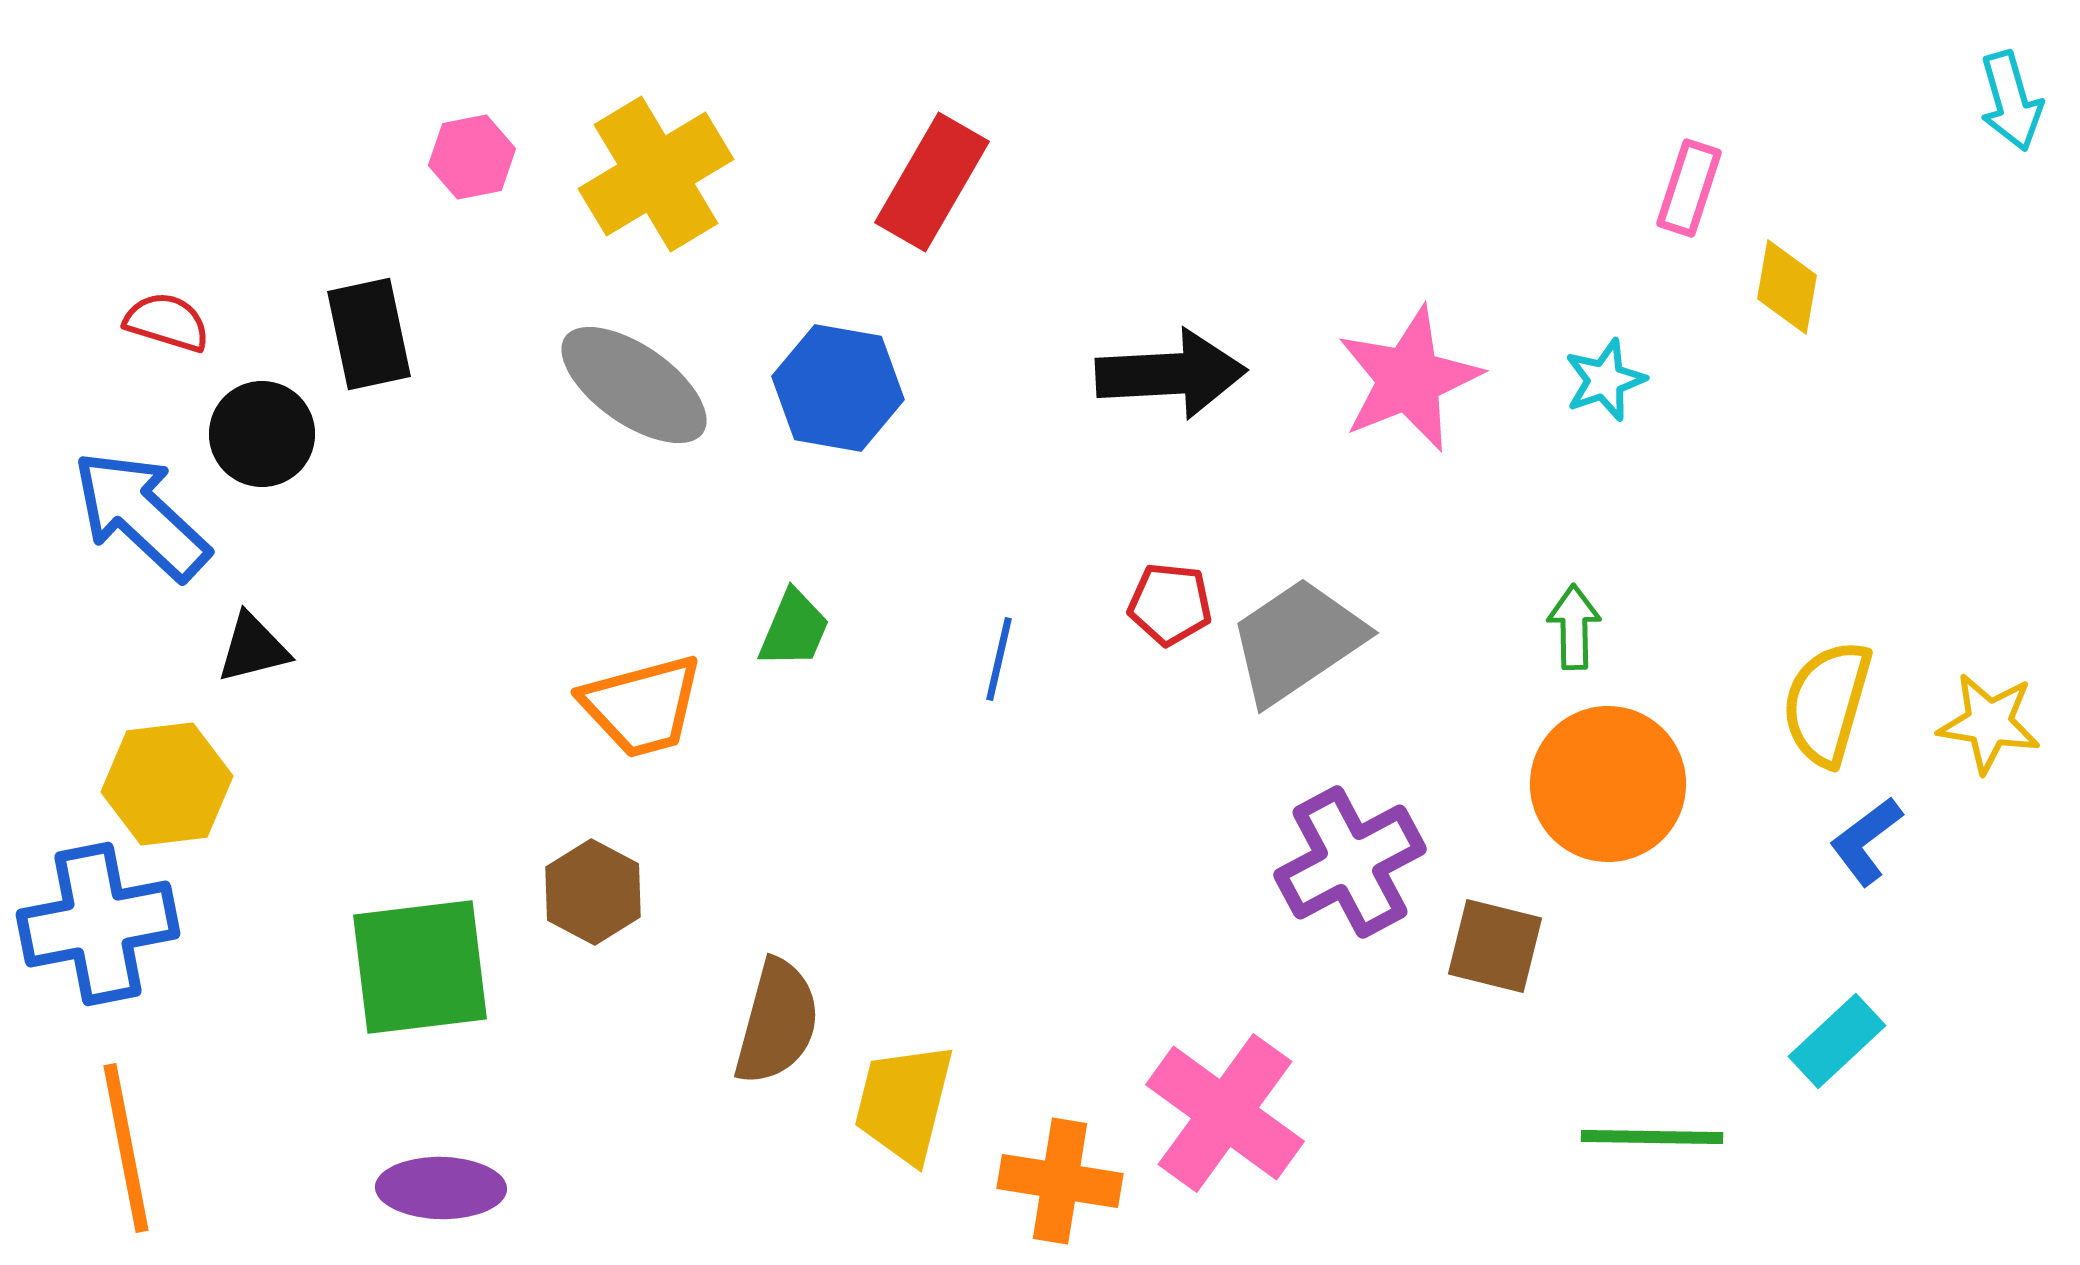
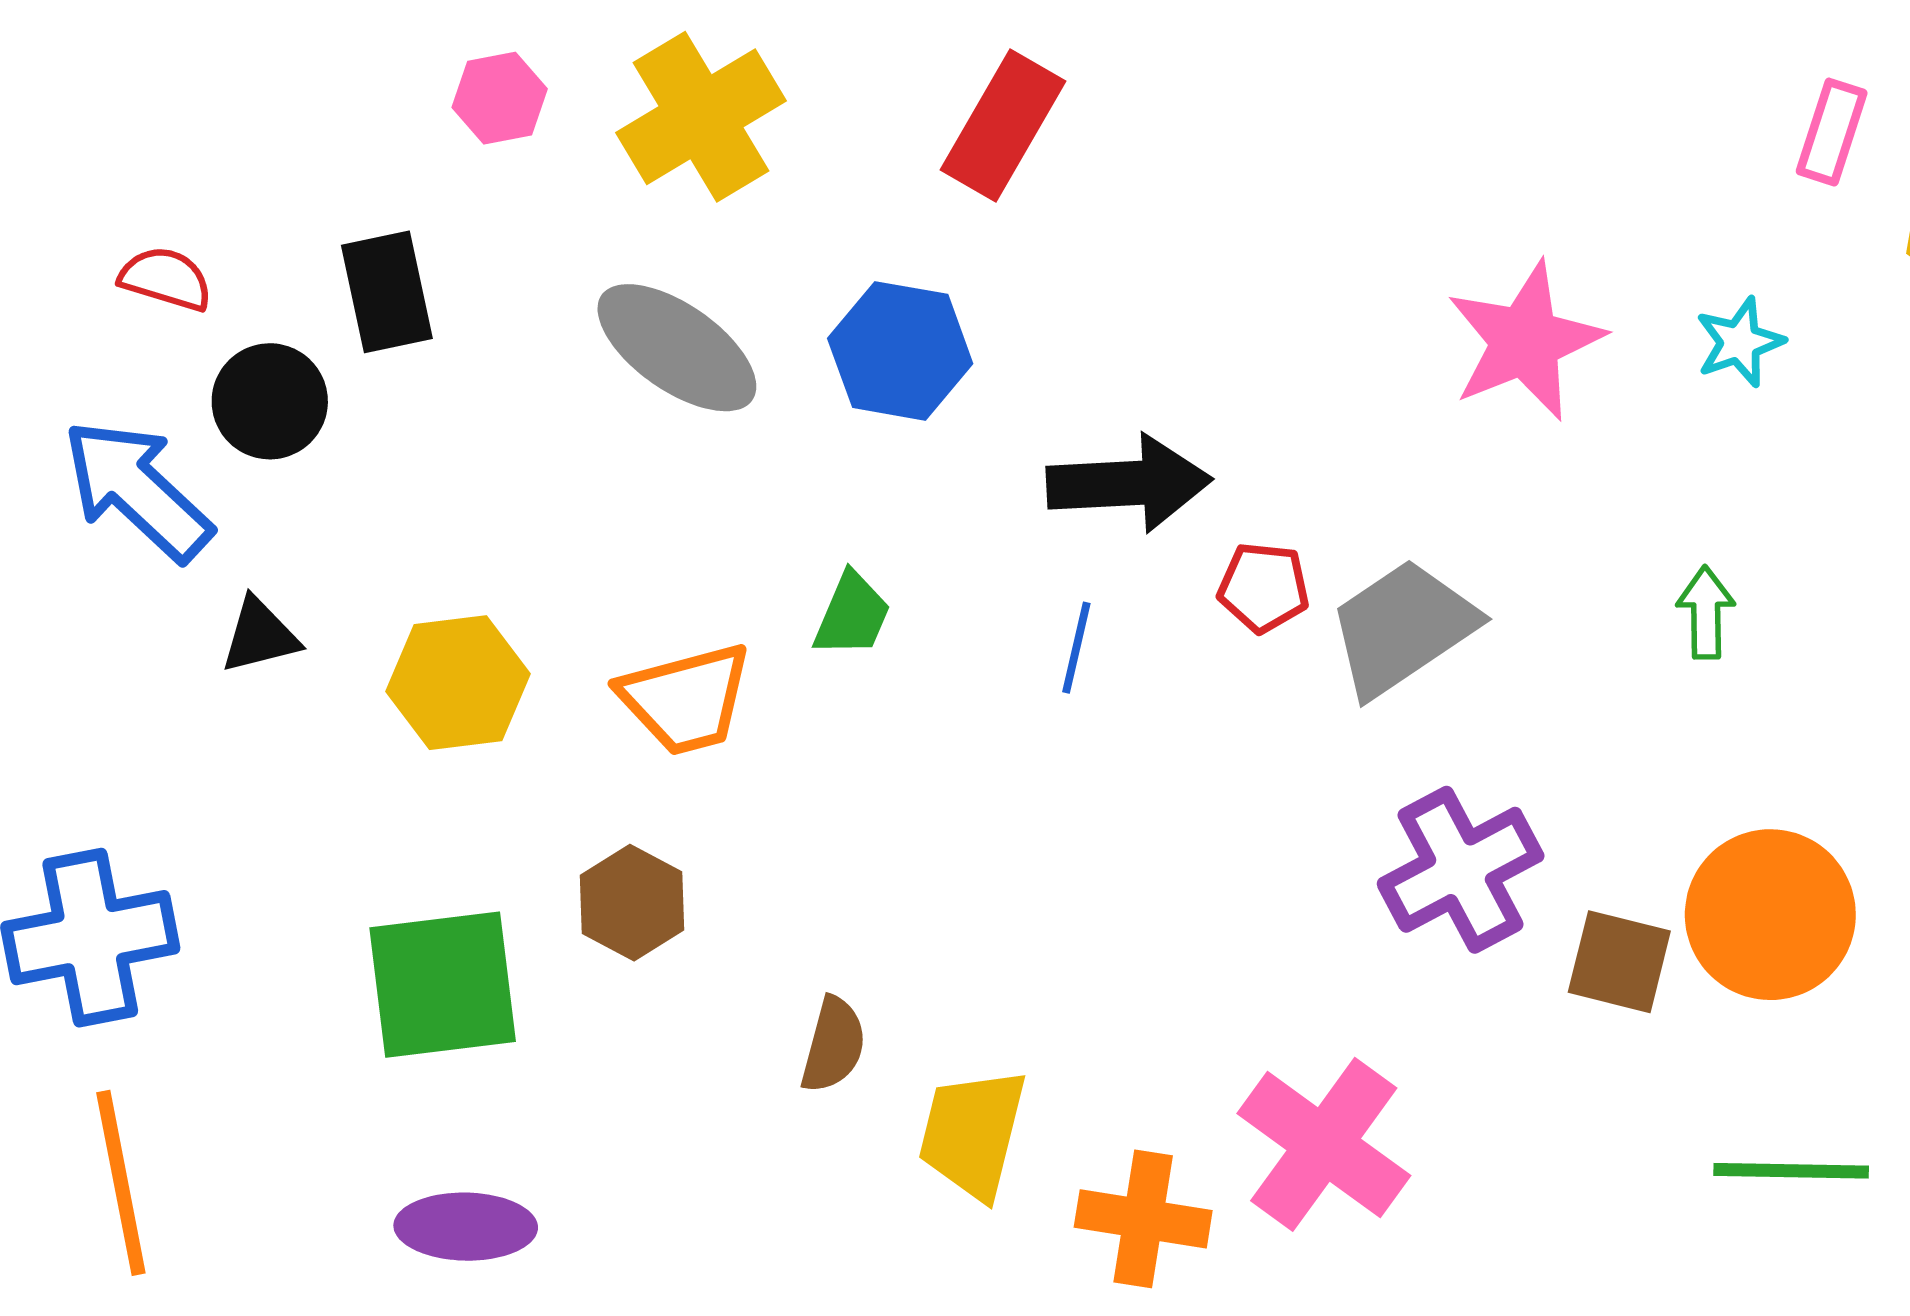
black arrow: (1171, 374) -> (1129, 483), moved
yellow hexagon: (167, 784) -> (458, 683), moved
orange circle: (1608, 784) -> (1770, 915), moved
brown semicircle: (777, 1022) -> (833, 1045), size x0.7

